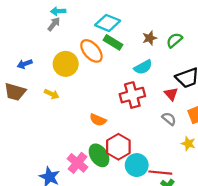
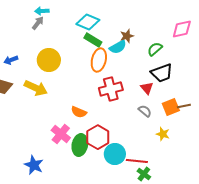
green semicircle: (174, 40) -> (155, 49), moved
orange ellipse: (91, 51) -> (99, 60), moved, turned 55
cyan semicircle: (143, 67) -> (118, 47), moved
yellow arrow: (52, 94) -> (36, 88), size x1.6
green ellipse: (99, 155) -> (80, 145), turned 45
pink cross: (77, 163) -> (61, 134), moved

